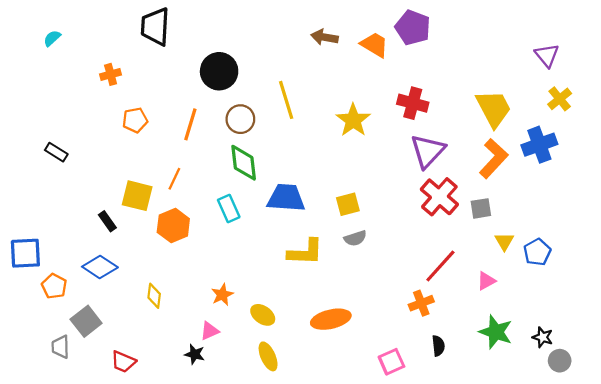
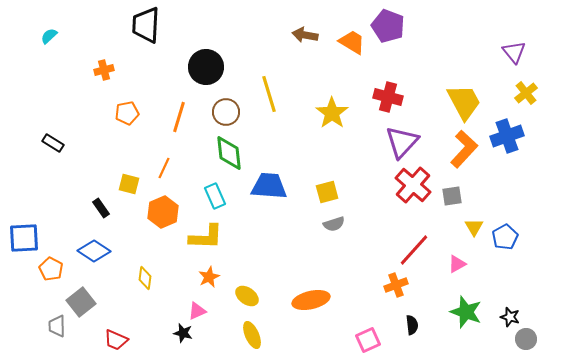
yellow square: (137, 196) -> (129, 184), size x0.7
yellow L-shape: (305, 252) -> (206, 237), moved

